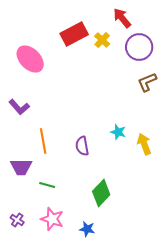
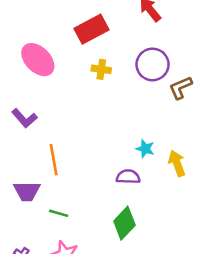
yellow cross: (102, 40) -> (101, 69), moved, turned -35
purple circle: (139, 47) -> (153, 64), moved
purple semicircle: (82, 146) -> (128, 177), moved, turned 102

